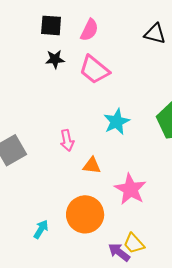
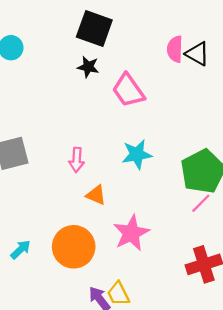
black square: (51, 25) -> (94, 28), size x1.4
pink semicircle: (89, 30) -> (175, 49), moved, turned 140
black triangle: (155, 34) -> (197, 54), moved

